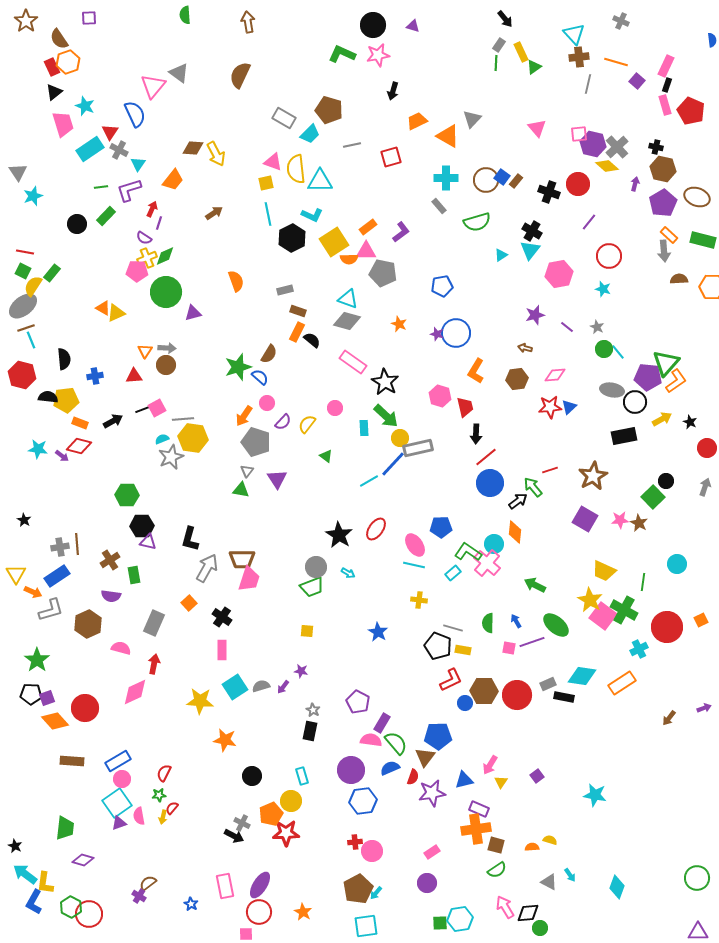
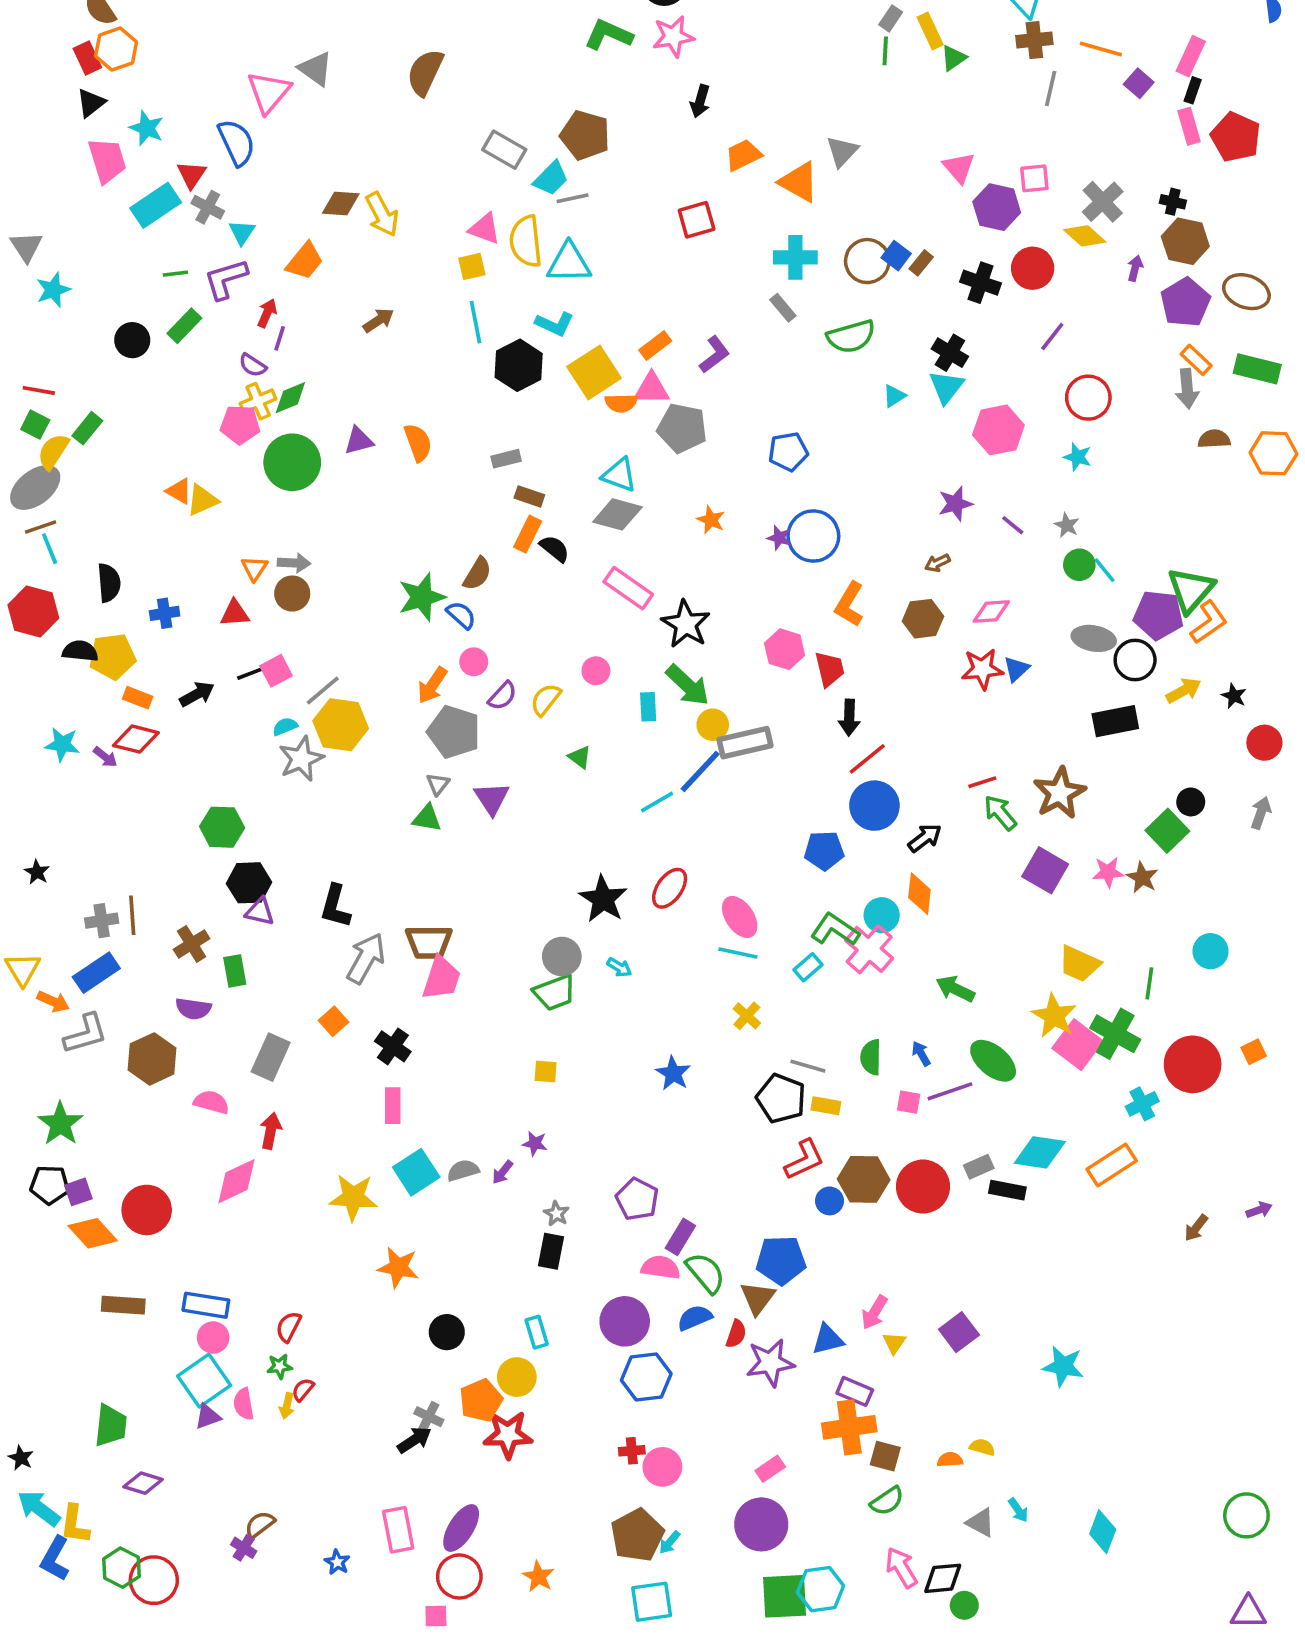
purple hexagon: (593, 144) -> (997, 207), moved
gray line: (352, 145) -> (573, 198), moved
purple triangle: (193, 313) -> (359, 441), moved
brown arrow: (525, 348) -> (937, 563), turned -40
gray line: (183, 419) -> (323, 691), turned -35
green arrow: (533, 487) -> (1000, 813), moved
blue pentagon: (441, 527) -> (824, 850), moved
yellow cross: (419, 600) -> (747, 1016), turned 35
blue rectangle: (118, 761) -> (206, 1305), turned 40
purple square: (537, 776) -> (959, 1332), size x1.5
black arrow: (234, 836) -> (414, 1440), turned -60
purple circle: (427, 883) -> (761, 1524), size x1.5
green square: (440, 923) -> (785, 1596), size x1.8

